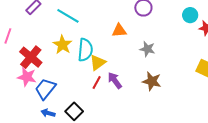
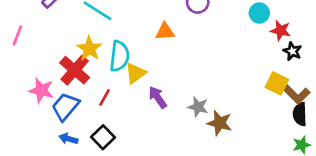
gray star: (147, 49) -> (198, 107), moved
red cross: (31, 57) -> (75, 70), moved
brown star: (152, 81) -> (220, 123), moved
red line: (97, 82) -> (105, 98), moved

